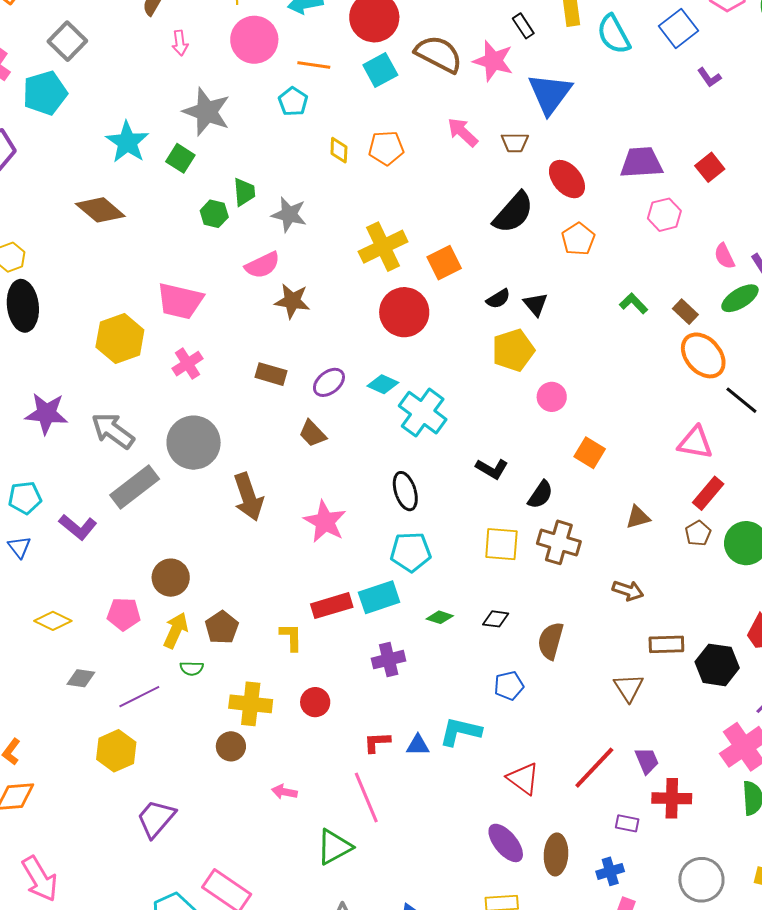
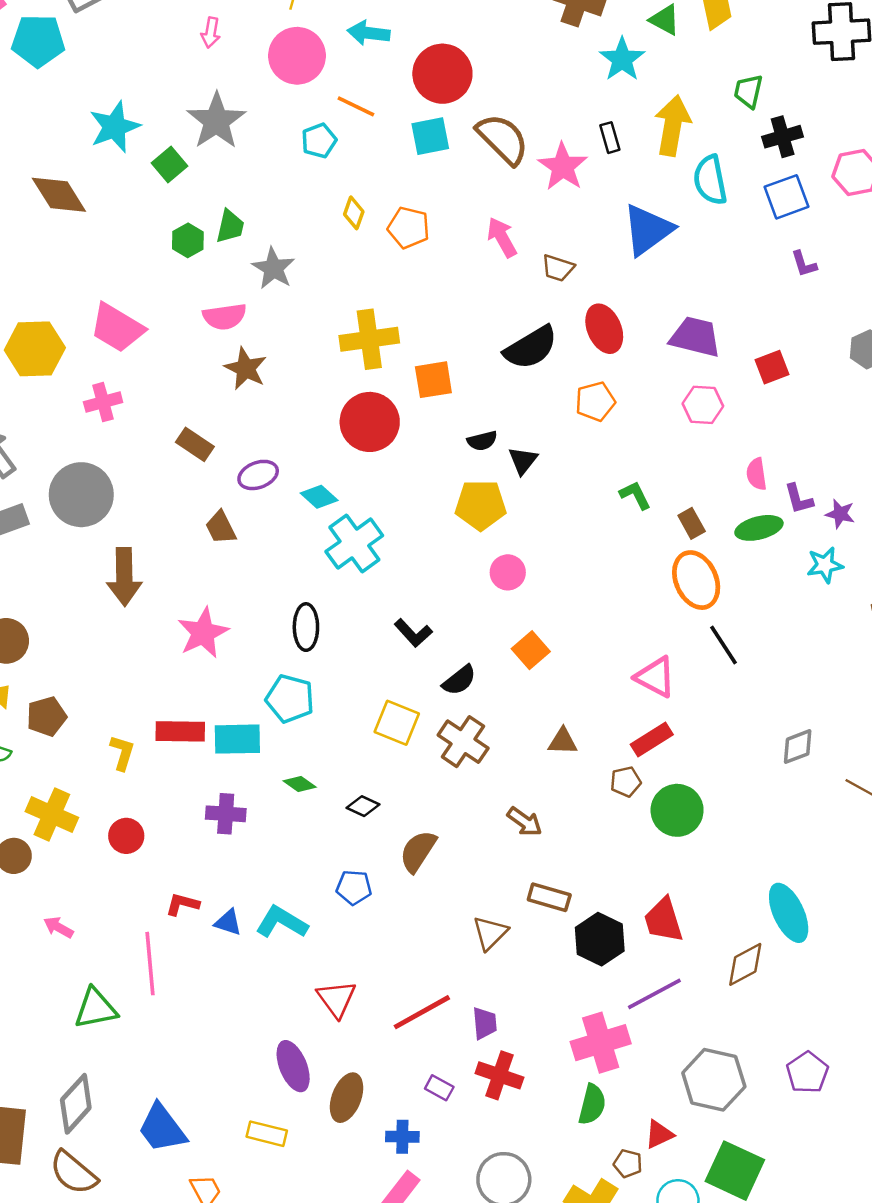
blue triangle: (550, 94) -> (648, 230), moved

